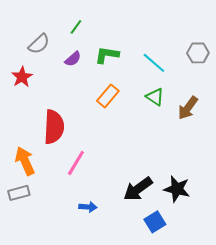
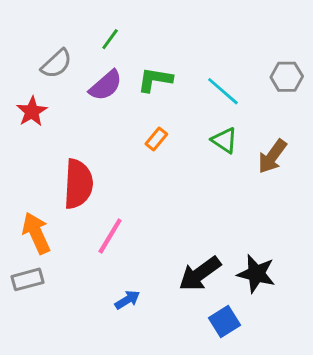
purple semicircle: (73, 59) -> (106, 85), size x1.4
orange rectangle: (108, 96) -> (156, 139), size x0.7
blue arrow: (88, 207) -> (127, 300), turned -36

